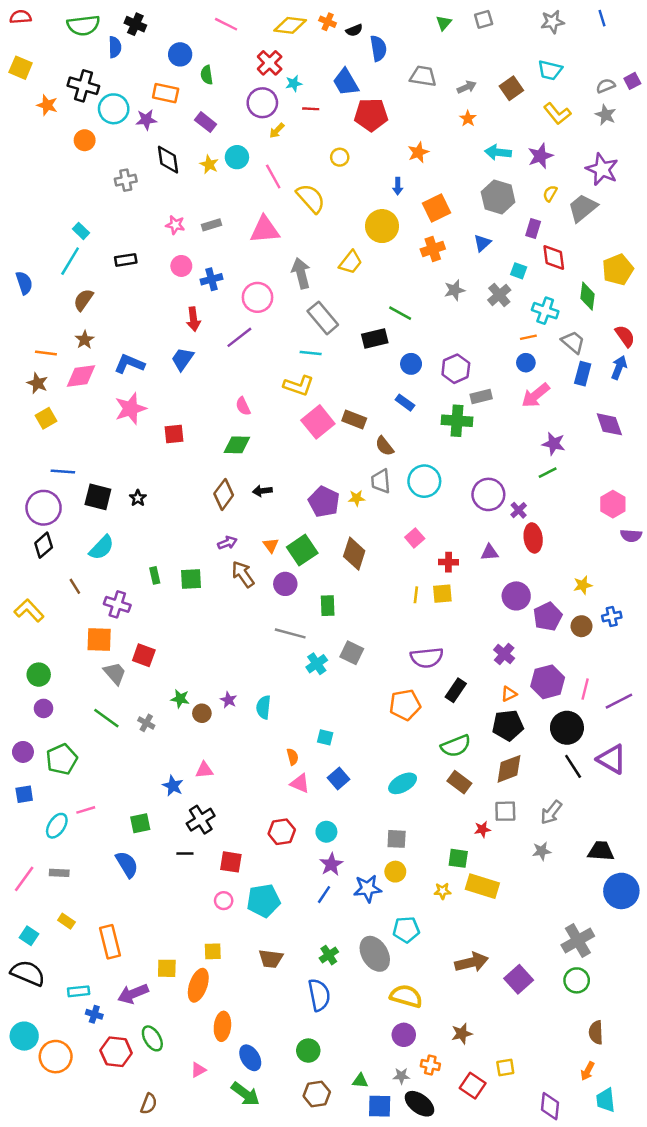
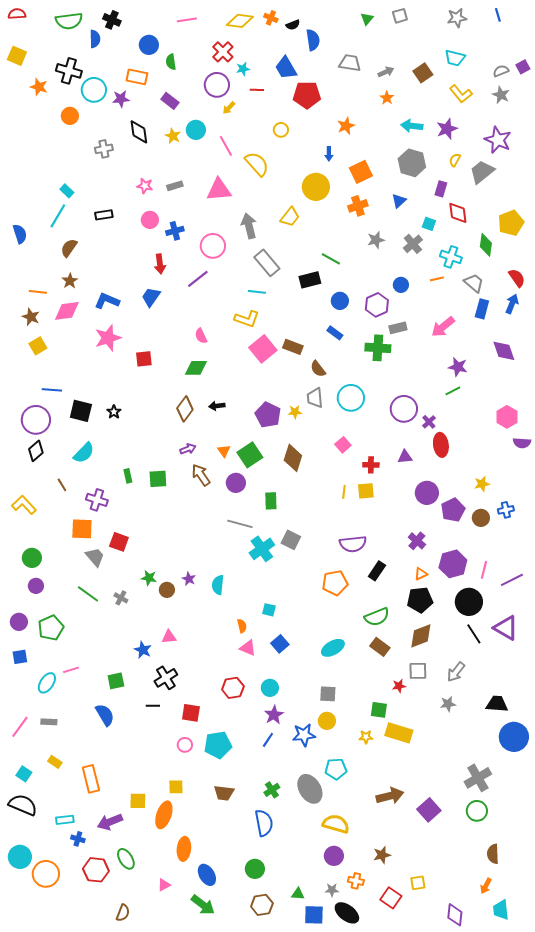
pink line: (226, 24) -> (187, 20), turned -36
blue circle: (526, 363) -> (401, 285), moved
cyan cross: (317, 664) -> (262, 549), size x1.4

